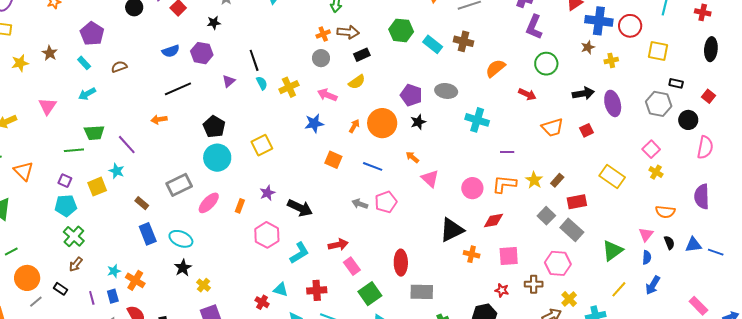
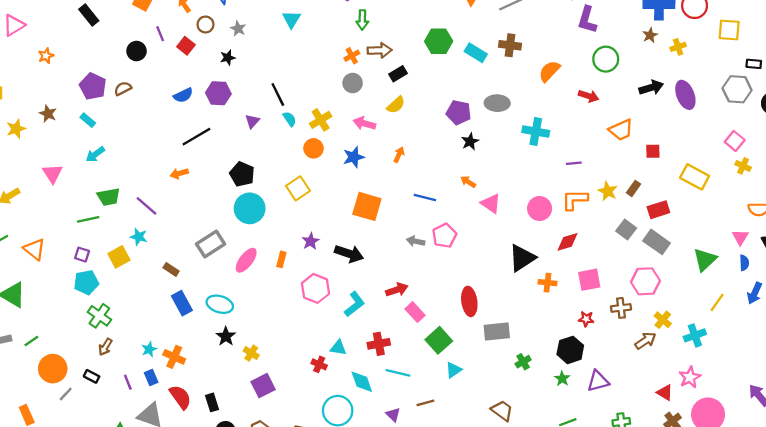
brown semicircle: (119, 67) -> (123, 88), moved
orange circle: (382, 123) -> (313, 148), moved, size x0.6
red square: (587, 130) -> (653, 151), moved, turned 32
orange square: (333, 160) -> (367, 206), moved, size x1.5

